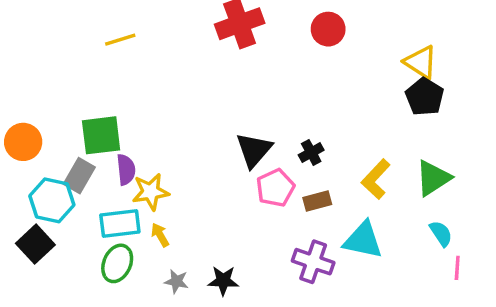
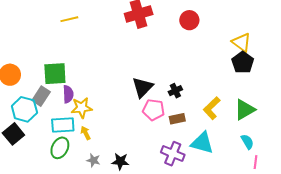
pink pentagon: (275, 188) -> (154, 110), turned 30

